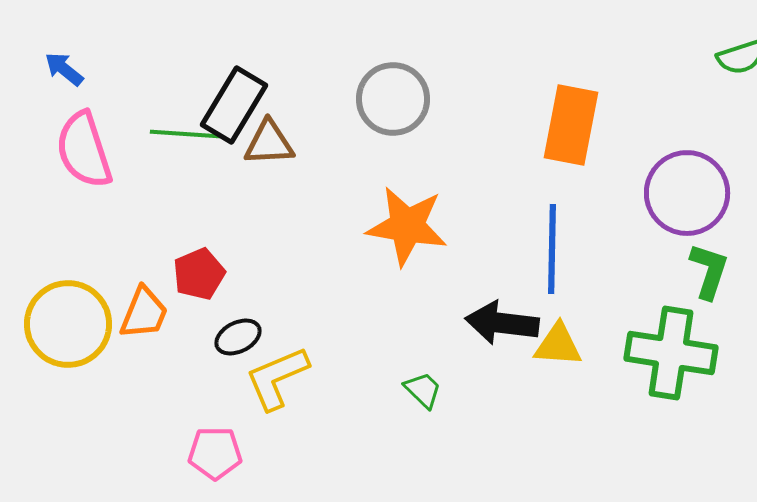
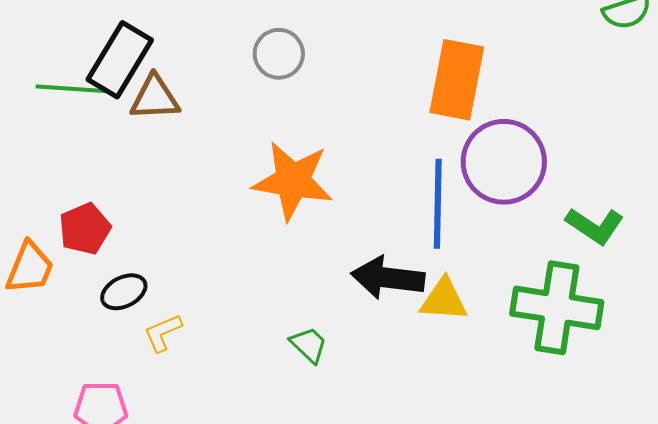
gray circle: (393, 99) -> (279, 54), size x0.7
purple circle: (687, 193) -> (504, 162), moved
green L-shape: (709, 271) -> (595, 226), turned 106
yellow L-shape: (277, 378) -> (163, 333), size x0.6

